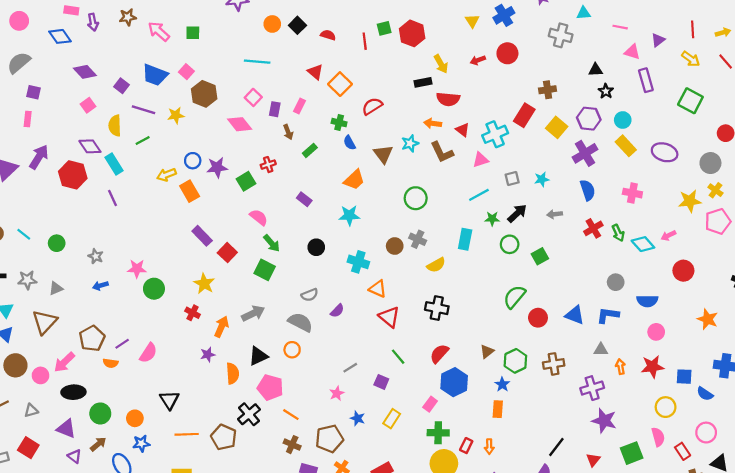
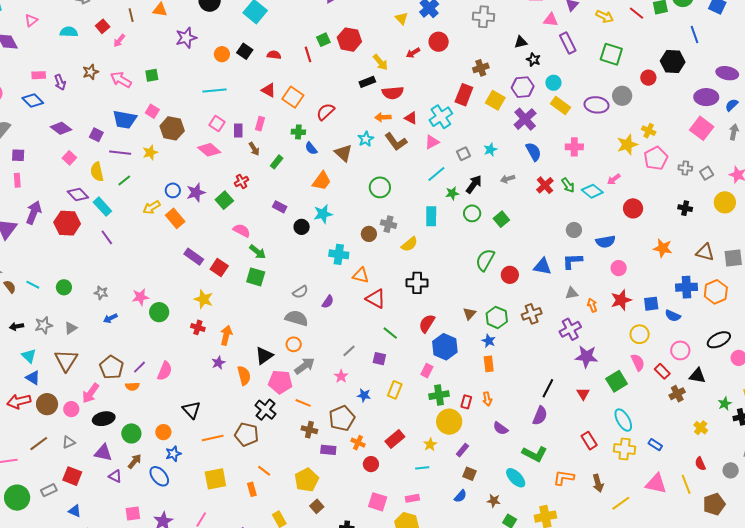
gray circle: (710, 163) -> (622, 96), moved
black circle: (316, 247) -> (302, 227), moved
gray arrow: (253, 313) -> (305, 366), moved

